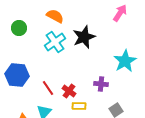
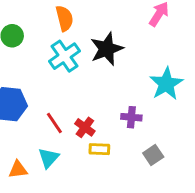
orange semicircle: (55, 16) -> (64, 18), turned 48

